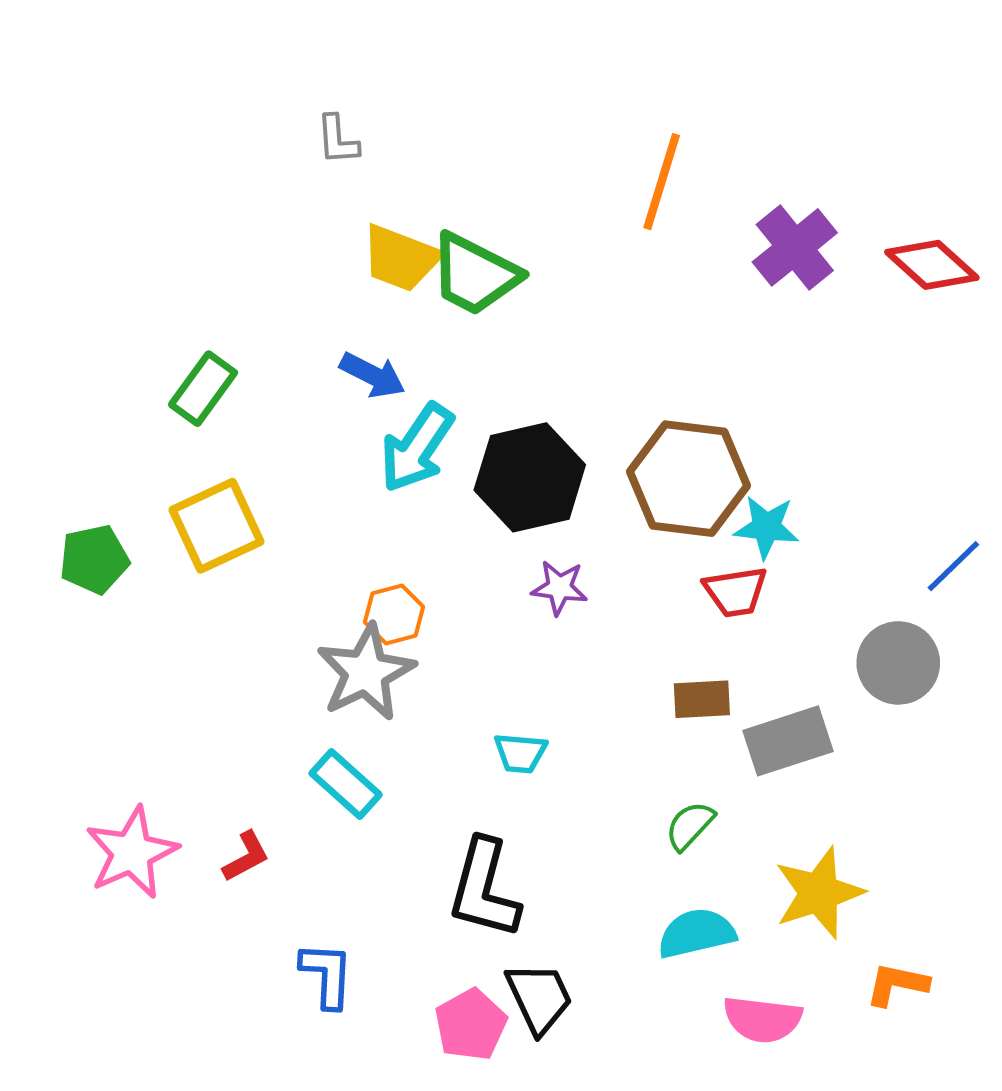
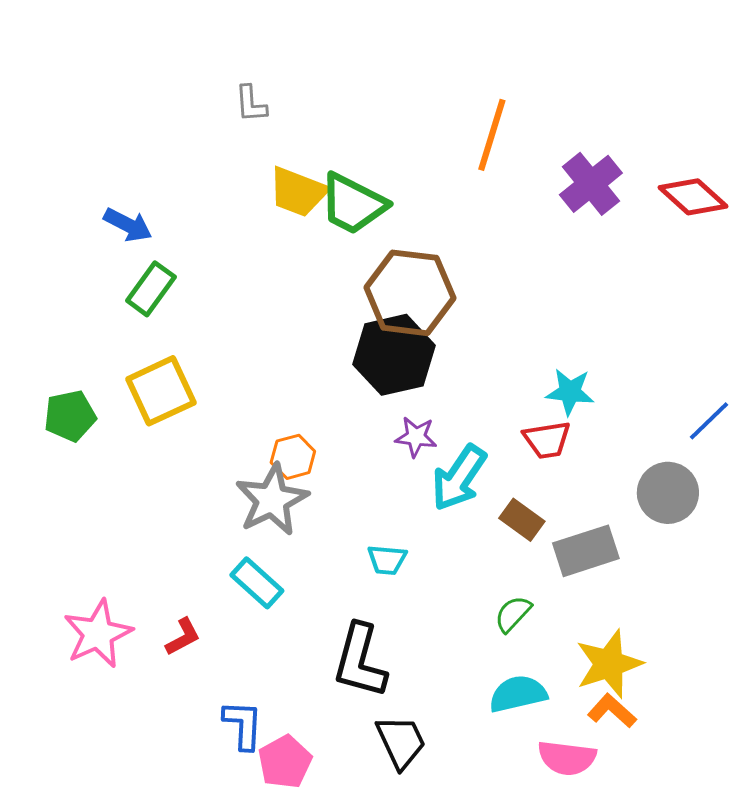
blue arrow: (372, 375) -> (128, 225), moved
cyan arrow: (417, 448) -> (459, 478), moved
brown hexagon: (688, 479) -> (410, 293), moved
brown rectangle: (702, 699) -> (522, 520), turned 39
orange L-shape: (897, 984) -> (612, 711), moved, turned 30
pink pentagon: (471, 1025) -> (285, 762), moved

